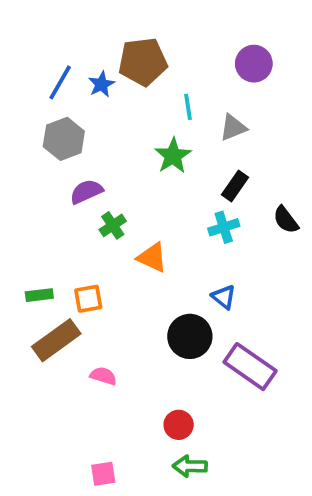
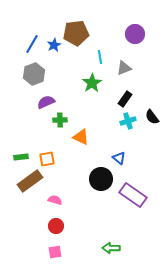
green cross: (113, 225) -> (60, 120), turned 32
cyan cross: (224, 227) -> (128, 121), moved
red circle: (179, 425) -> (56, 226), moved
green arrow: (190, 466) -> (111, 248), moved

